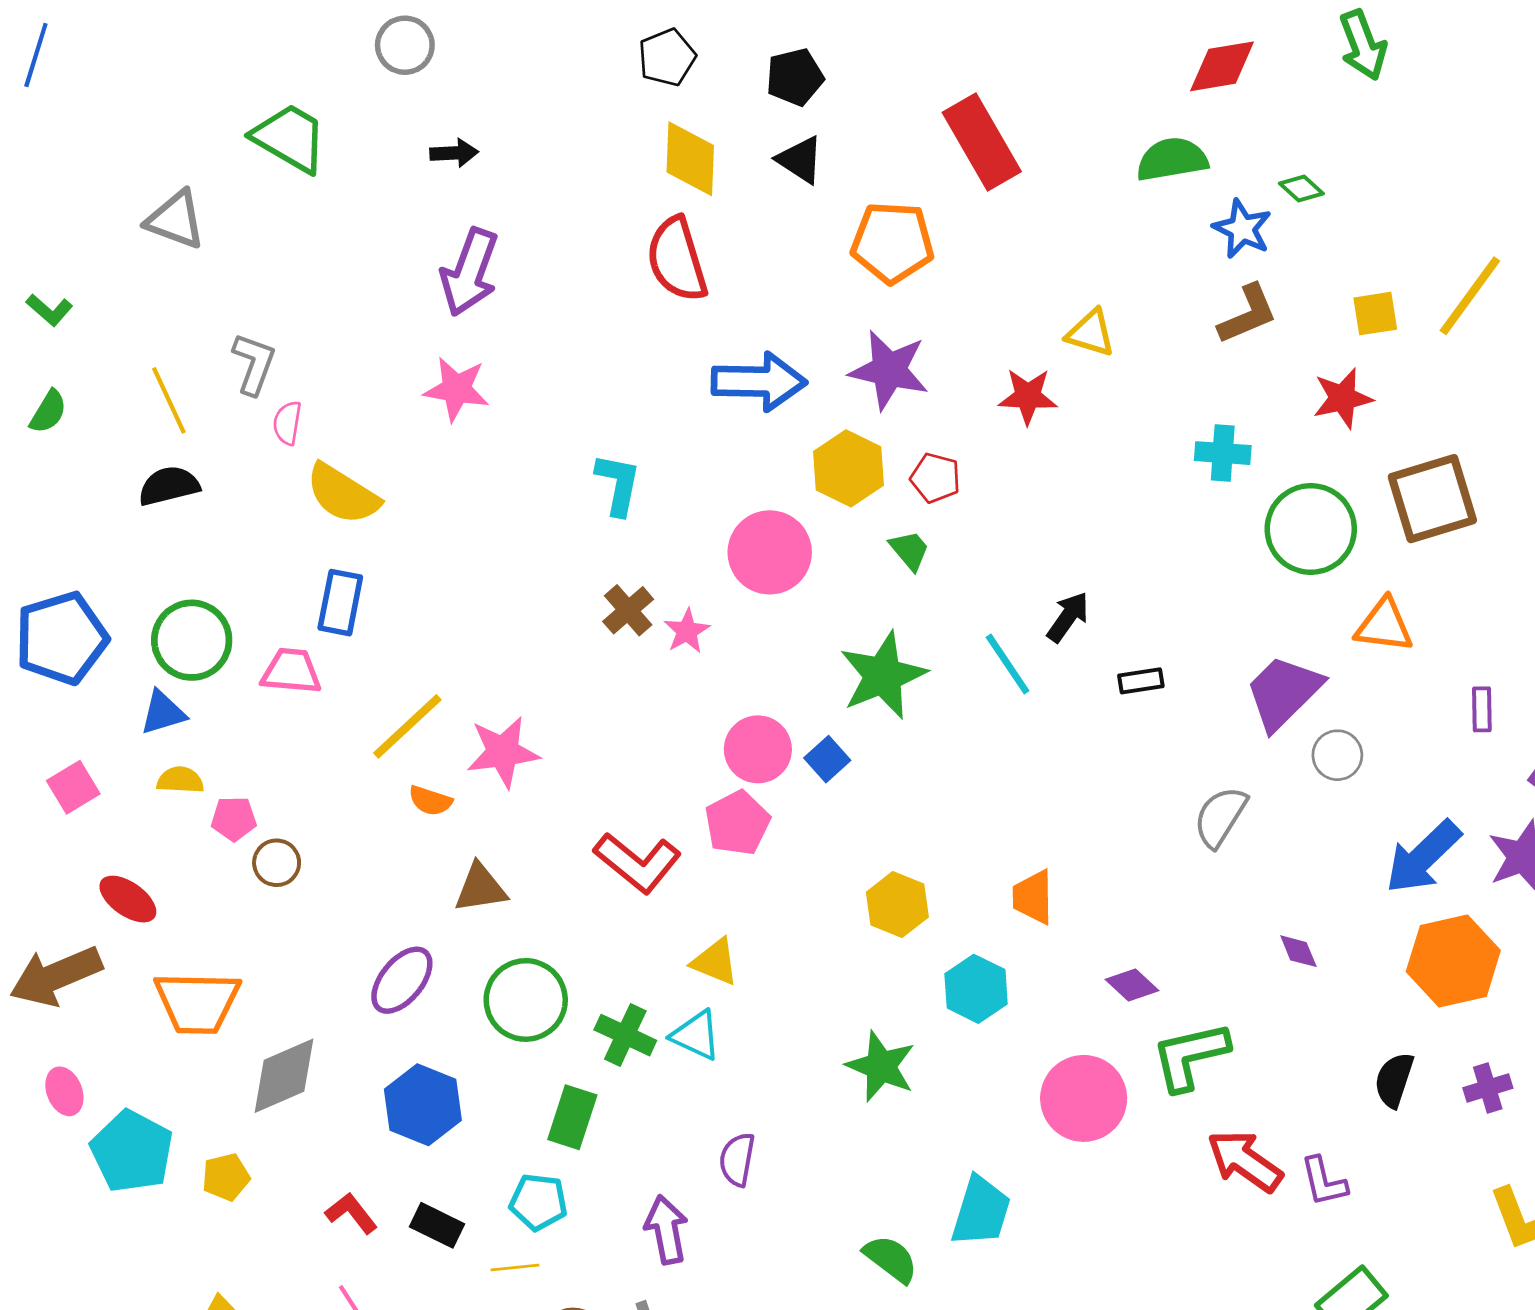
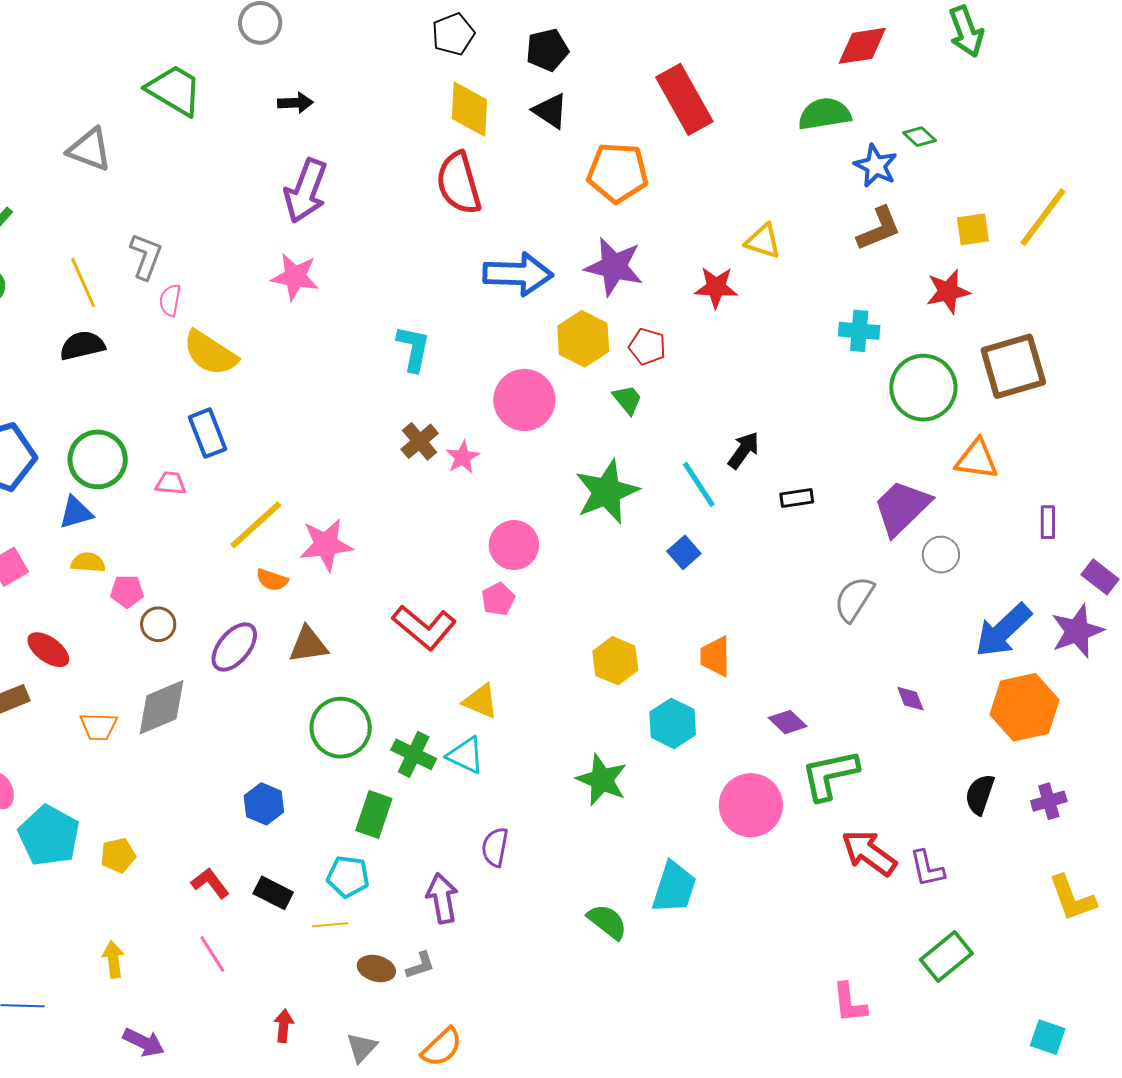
blue rectangle: (340, 603) -> (208, 433), turned -33
pink trapezoid: (291, 671) -> (171, 483), size x0.7
blue square: (827, 759) -> (684, 552), moved
pink pentagon: (737, 823) -> (498, 599), size x0.7
purple ellipse: (402, 980) -> (234, 647), moved
orange trapezoid: (197, 1002) -> (99, 726), size x0.6
gray diamond: (284, 1076) -> (161, 707), moved
blue hexagon: (423, 1105) -> (264, 804), size x0.7

